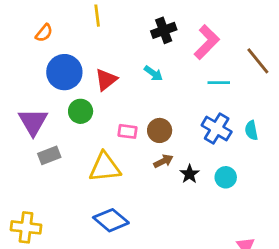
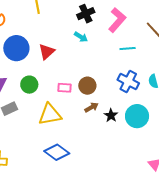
cyan arrow: (153, 73) -> (81, 37), moved
green circle: (81, 111) -> (29, 85), moved
cyan circle: (226, 177) -> (137, 116), size x1.5

